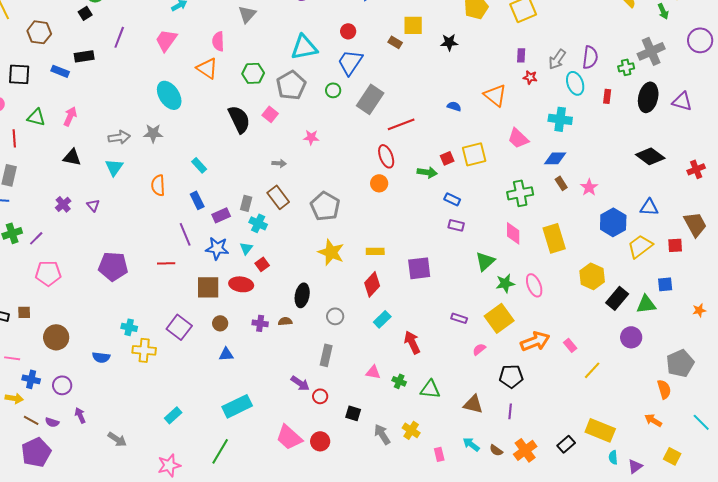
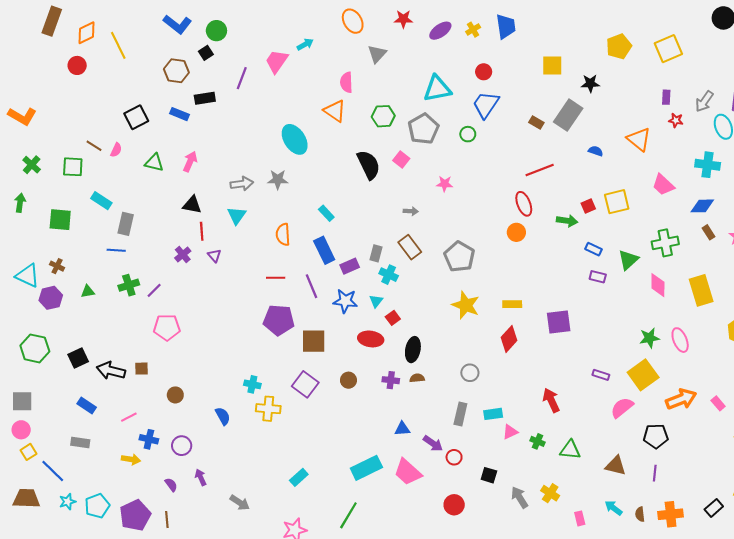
brown hexagon: (39, 32) -> (176, 71), moved
pink trapezoid: (166, 40) -> (277, 61), moved
brown rectangle: (395, 42) -> (536, 122), moved
black square: (19, 74) -> (136, 117), turned -30
gray rectangle: (370, 99) -> (568, 115), moved
red line: (14, 138) -> (202, 231), moved
blue rectangle: (197, 200) -> (324, 250), size x1.4
green triangle: (485, 261) -> (628, 260), moved
red line: (166, 263) -> (276, 278), moved
purple pentagon: (113, 266) -> (279, 320), moved
brown square: (208, 287) -> (314, 341), moved
black ellipse: (302, 295) -> (413, 350), moved
cyan rectangle: (382, 319) -> (493, 414), moved, turned 36
brown circle: (56, 337) -> (175, 395), size x0.6
pink semicircle: (479, 349) -> (622, 408), size x1.6
blue triangle: (226, 354) -> (402, 429), moved
blue semicircle: (101, 357) -> (223, 416), turned -126
pink line: (12, 358) -> (129, 417), turned -35
pink triangle: (373, 372) -> (510, 432), turned -35
brown line: (31, 420) -> (167, 520), moved, turned 56
purple semicircle: (52, 422) -> (171, 485), turned -144
pink trapezoid: (289, 437) -> (408, 472), moved
brown semicircle: (496, 450) -> (640, 514), turned 48
orange cross: (525, 450) -> (671, 514), turned 30
purple pentagon: (36, 452) -> (135, 515), moved

